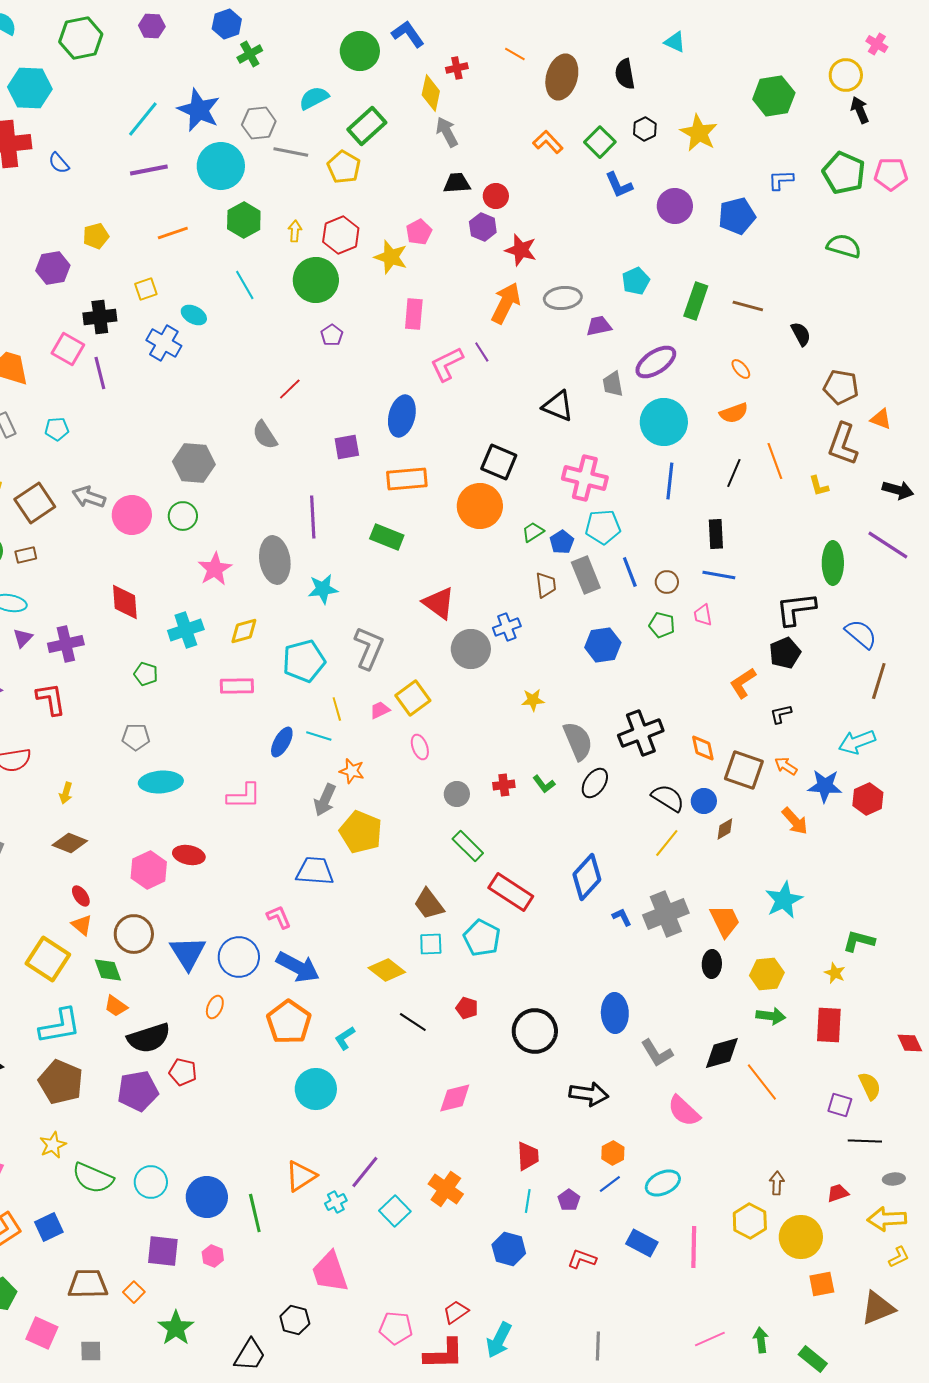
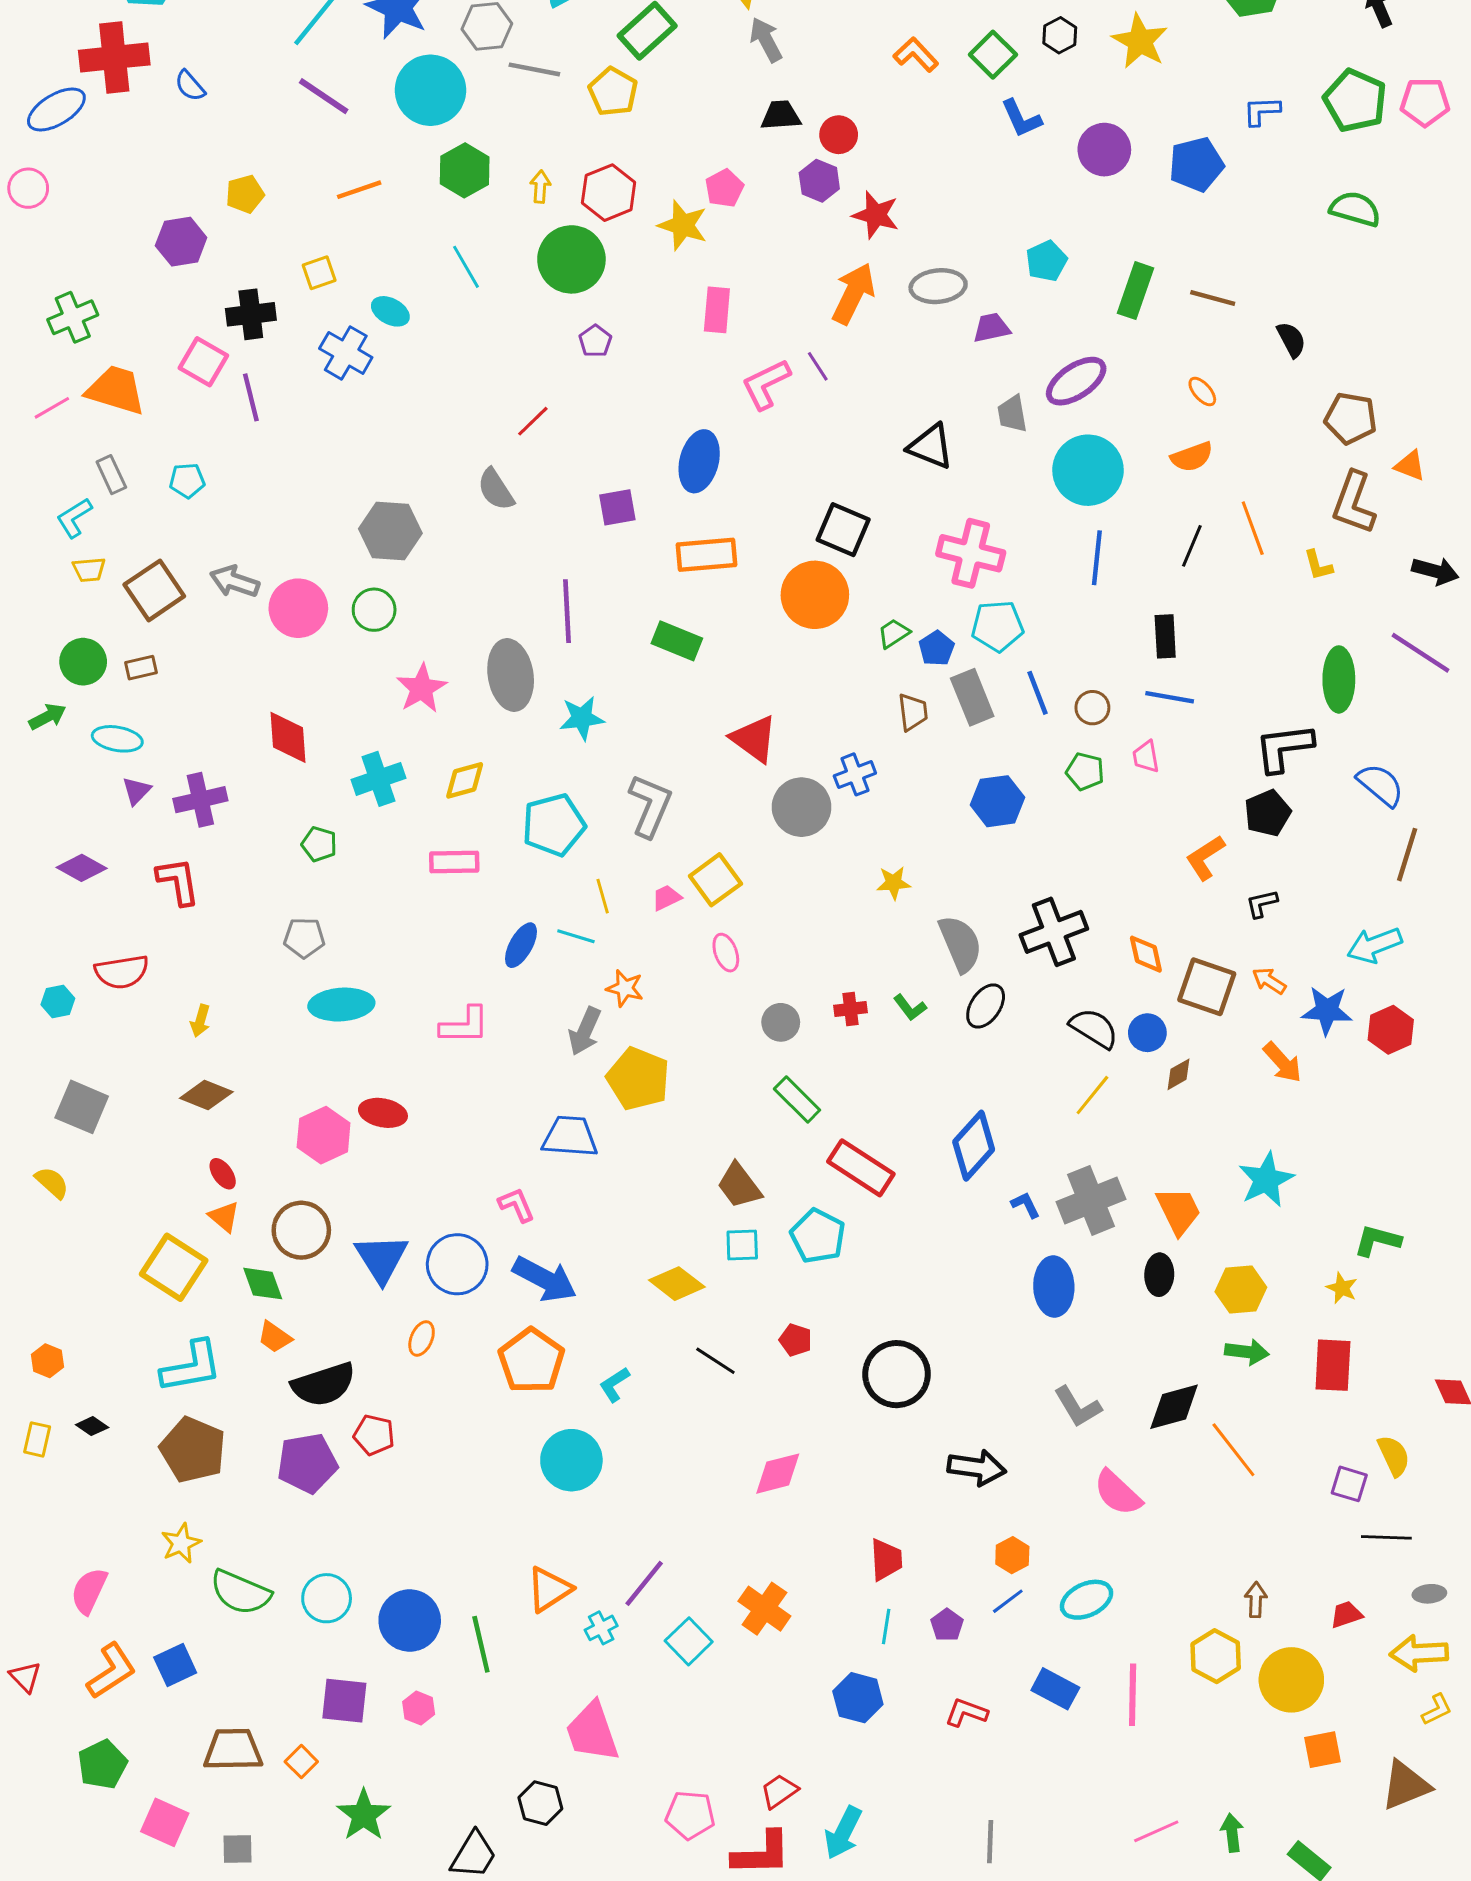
purple line: (149, 170) -> (324, 96), turned 45
blue ellipse: (615, 1013) -> (1054, 1287), moved

